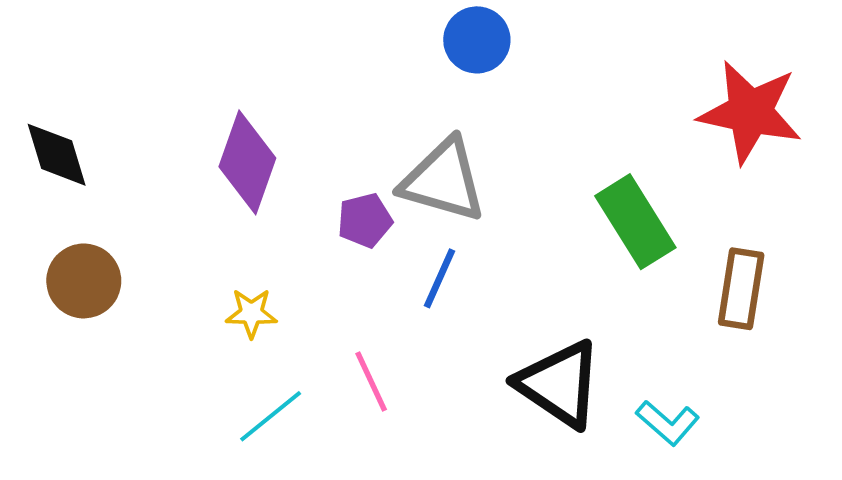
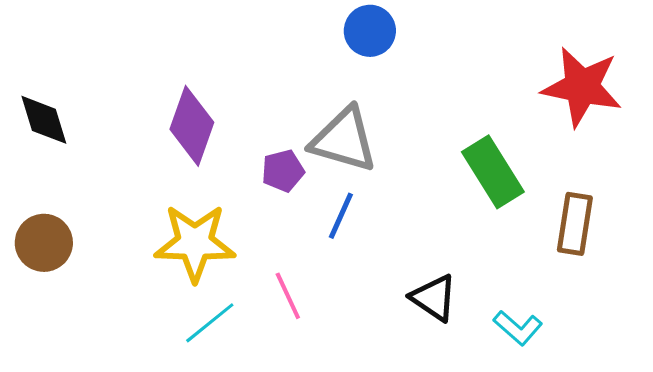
brown circle: (84, 281) -> (44, 243), moved
yellow star: (251, 313) -> (195, 243), size x2.0
black triangle: (559, 384) -> (434, 298), size x0.7

